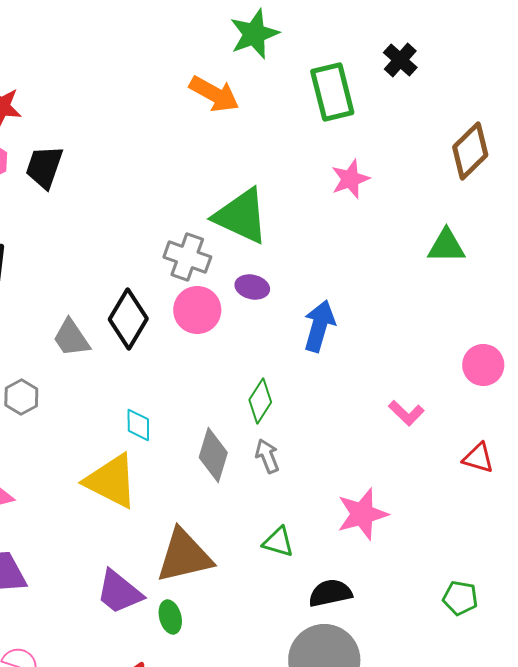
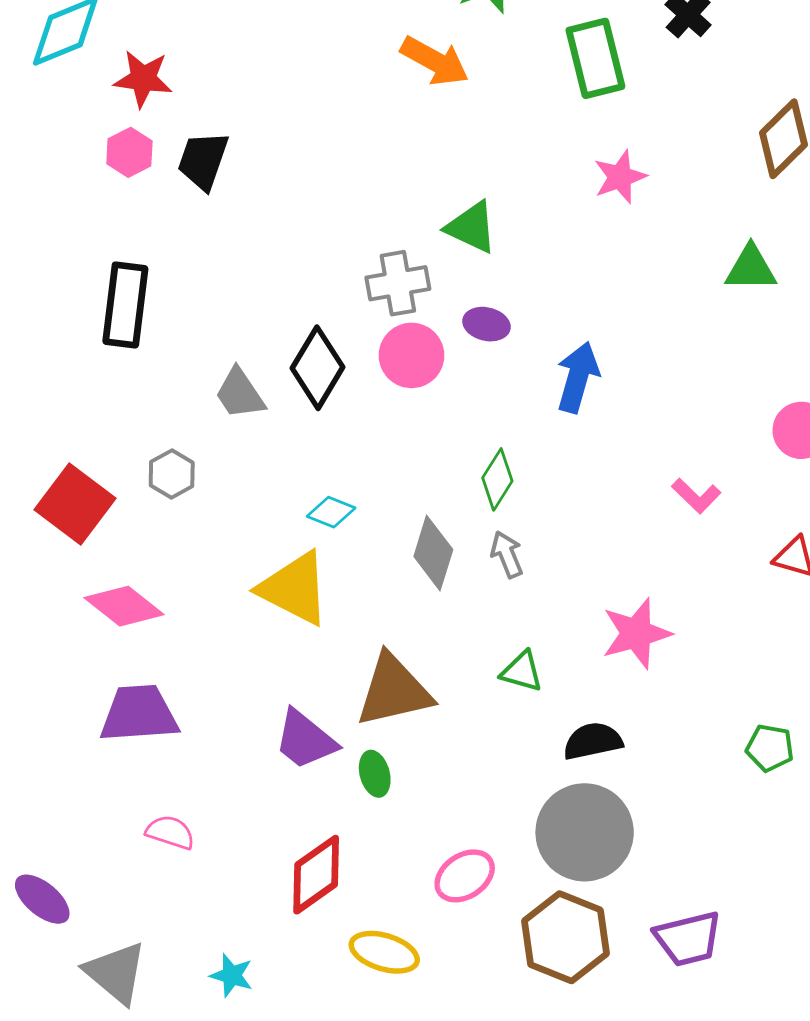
green triangle: (241, 216) -> (471, 227), size x0.7
gray cross: (187, 257) -> (398, 283), turned -30
cyan diamond: (138, 425) -> (331, 512), turned -68

